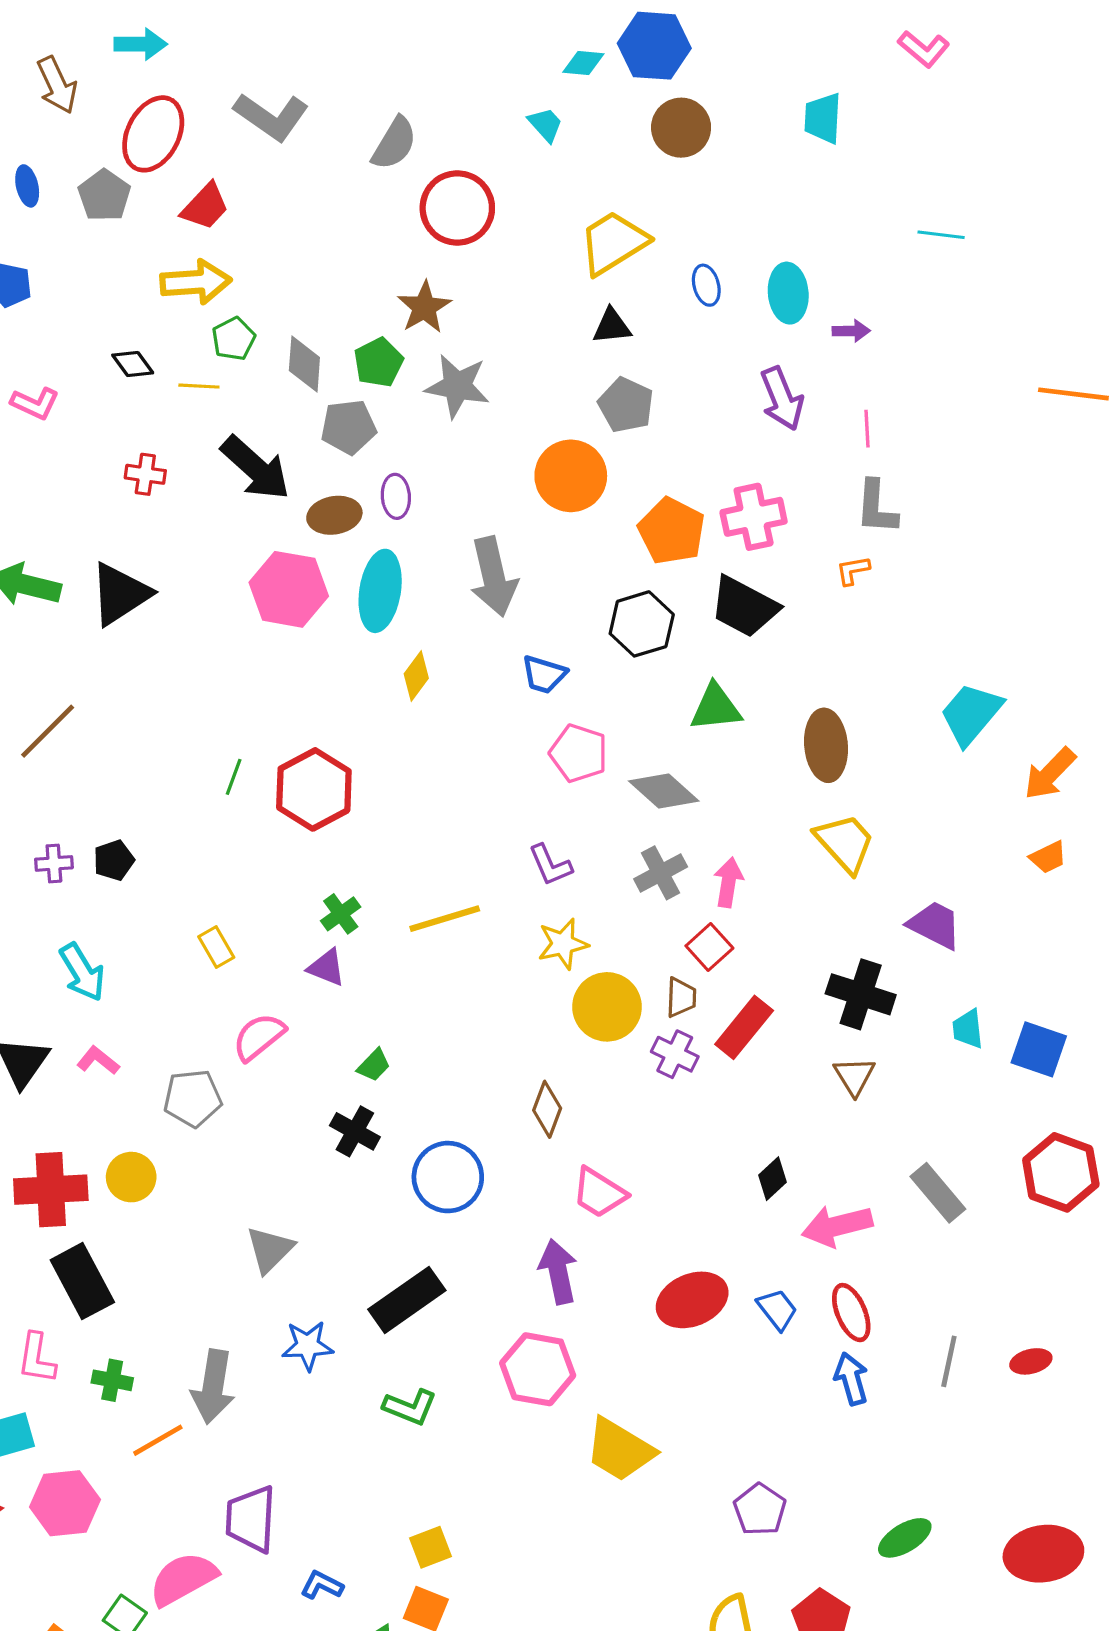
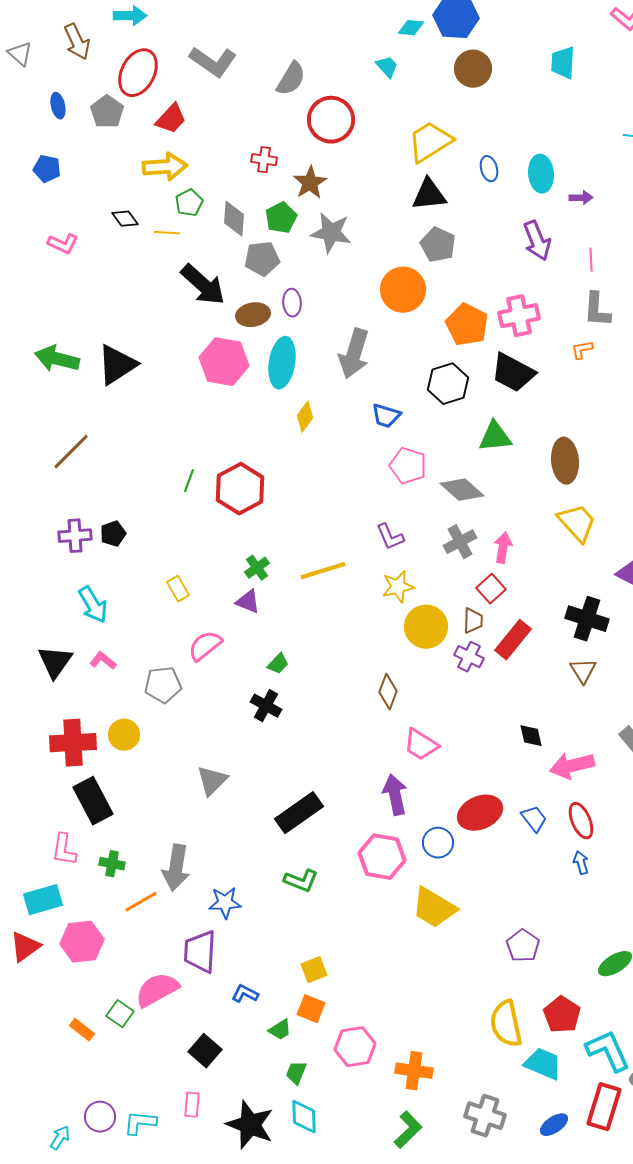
black triangle: (612, 326) -> (429, 195), size x1.4
red cross: (145, 474) -> (264, 160), moved
gray arrow: (494, 577) -> (354, 354), turned 30
purple cross: (54, 863) -> (75, 536), size x1.4
blue circle: (448, 1177) -> (438, 843), moved, size x0.7
black diamond: (772, 1179) -> (531, 736), turned -60
blue star: (308, 1346) -> (225, 903), moved
blue arrow: (851, 1379) -> (581, 863), size x0.7

